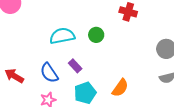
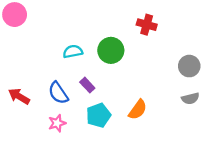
green circle: (96, 35) -> (111, 50), size x1.5
cyan semicircle: (62, 36) -> (73, 51), size x0.7

